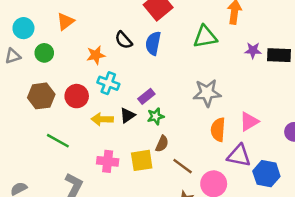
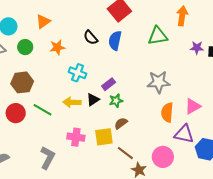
orange star: (96, 55) -> (57, 47), moved
red circle: (77, 96) -> (16, 113), moved
green line: (58, 141) -> (42, 110), moved
brown semicircle: (162, 144) -> (121, 123), turned -152
brown line: (183, 166) -> (125, 153), moved

